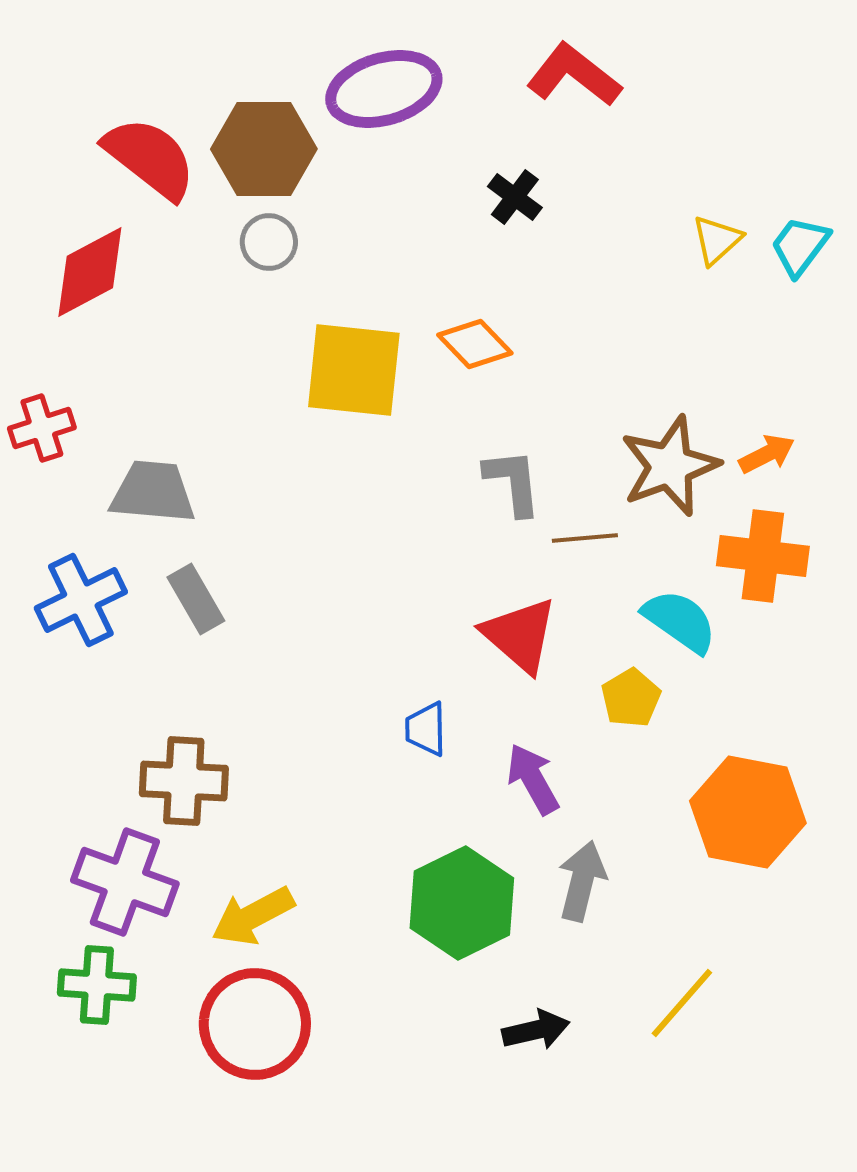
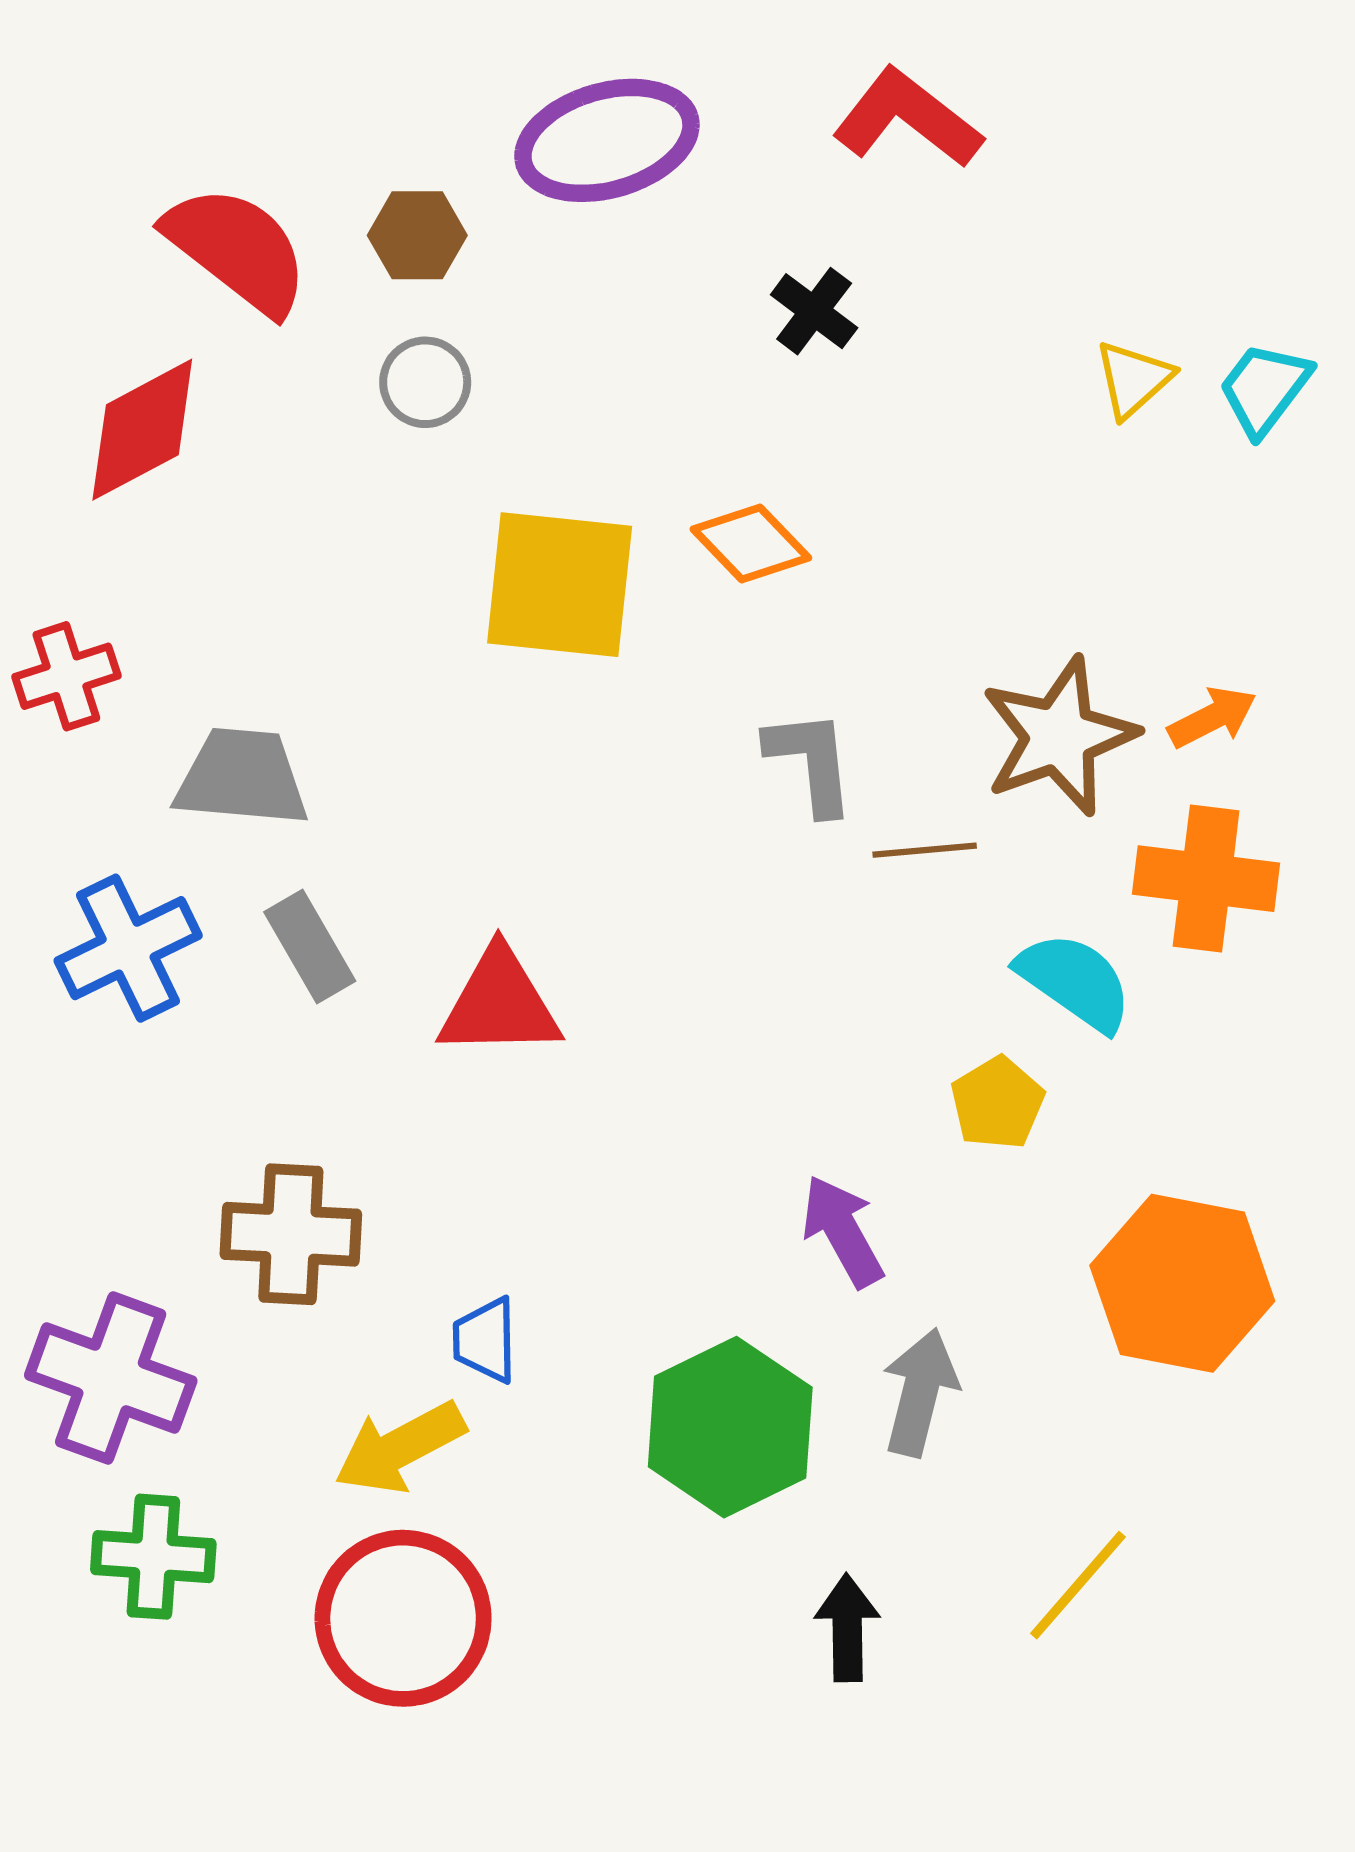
brown hexagon: (264, 149) -> (417, 235), size x0.6
red triangle: (520, 635) -> (499, 1003), moved, turned -42
blue trapezoid: (426, 729) -> (485, 1340), moved
purple cross: (125, 882) -> (111, 1378), moved
black arrow: (536, 1030) -> (847, 1628), turned -78

